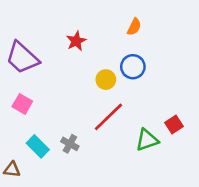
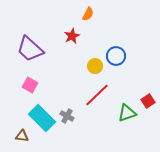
orange semicircle: (134, 27) -> (88, 14), moved
cyan rectangle: (38, 146) -> (42, 118), size x1.5

